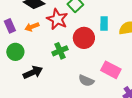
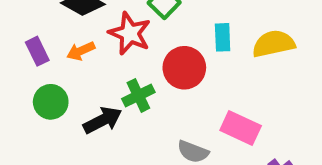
black arrow: (33, 72) -> (103, 120), moved

